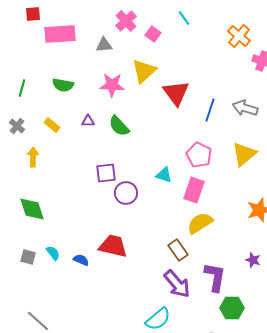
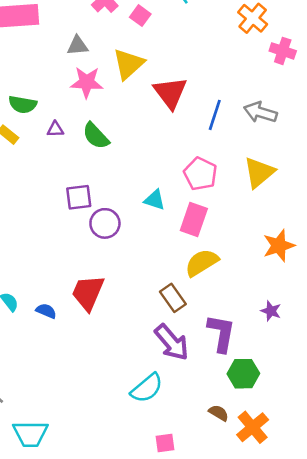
gray triangle: (104, 45) -> (77, 46), moved
green semicircle: (63, 85) -> (23, 104), moved
red trapezoid: (113, 246) -> (88, 293), turned -80

